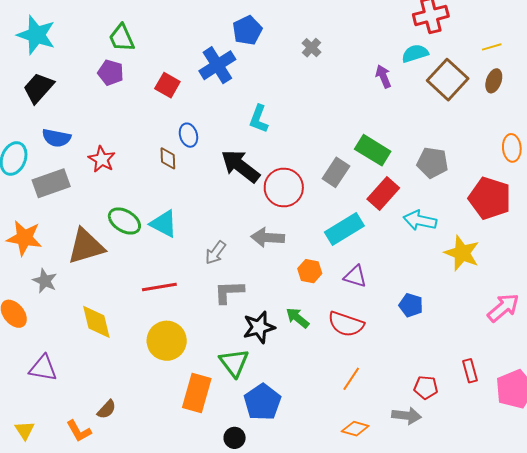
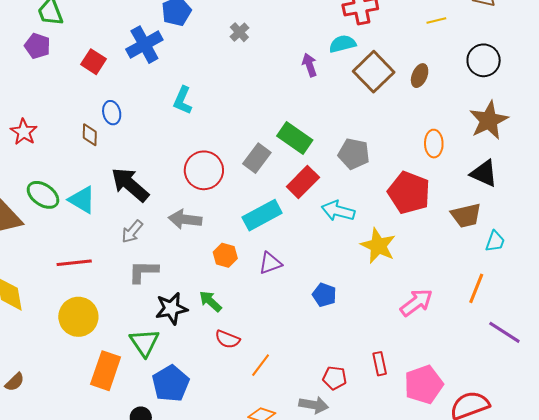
yellow line: (492, 47) -> (436, 21), moved
black arrow: (240, 166) -> (130, 185), moved
purple triangle: (355, 276) -> (270, 263), turned -40
red semicircle: (346, 324) -> (227, 339), moved, size x0.7

